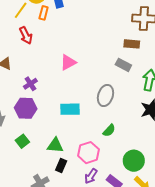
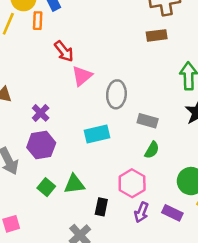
red arrow: (26, 35) -> (64, 51), moved
gray rectangle: (123, 65) -> (148, 121), moved
gray ellipse: (105, 95) -> (116, 94), moved
green triangle: (55, 145) -> (74, 184), moved

